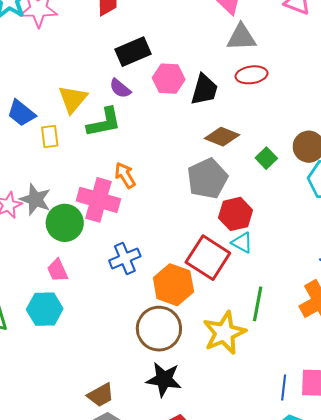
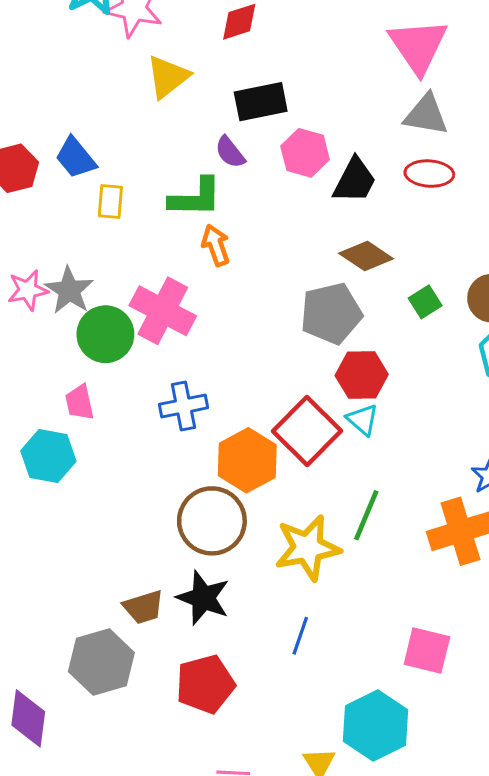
yellow triangle: (73, 99) -> (168, 77), moved
orange arrow: (125, 175) -> (216, 245), moved
blue line: (284, 388) -> (300, 636), moved
brown trapezoid: (101, 395) -> (143, 607), moved

